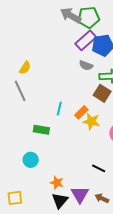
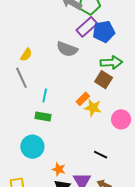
gray semicircle: (86, 65) -> (67, 49), moved, size x1.5
cyan line: (59, 109) -> (45, 95), moved
cyan circle: (31, 160) -> (32, 147), size x1.5

